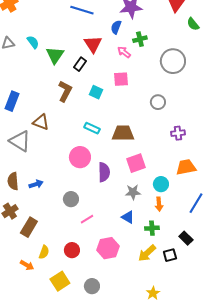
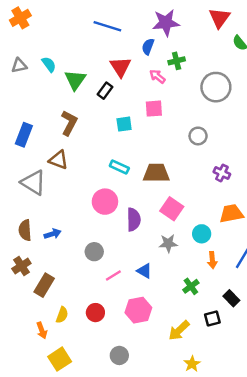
brown L-shape: (65, 91) -> (69, 123), moved
cyan square: (96, 92) -> (124, 124), turned -32
purple cross: (178, 133) -> (222, 173), turned 32
pink square: (136, 163) -> (172, 209), turned -36
orange arrow: (159, 204) -> (212, 260), moved
blue triangle: (128, 217) -> (144, 271), moved
green cross: (152, 228) -> (191, 286), turned -32
yellow arrow: (147, 253) -> (179, 330), moved
orange arrow: (27, 265) -> (42, 330), turned 40
yellow square: (60, 281) -> (60, 359), moved

